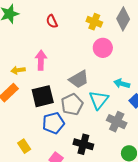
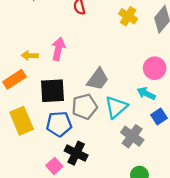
pink circle: (103, 48) -> (155, 68), moved
gray trapezoid: (79, 79) -> (98, 79), turned -35
black cross: (83, 144) -> (76, 153), moved
yellow rectangle: (24, 146) -> (22, 121), moved, size x1.6

